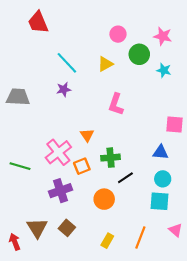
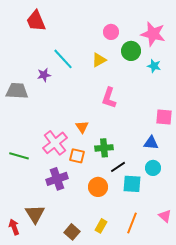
pink star: (163, 36) -> (153, 34), size x1.4
purple star: (64, 89) -> (44, 75), moved
orange square: (82, 166) -> (77, 156), turned 35
cyan square: (160, 201) -> (132, 184), moved
brown square: (67, 228) -> (72, 232), moved

